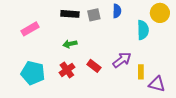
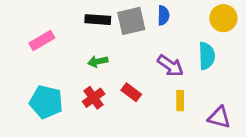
gray square: (94, 15) -> (131, 21), size x1.5
cyan semicircle: (143, 30) -> (207, 56), moved
purple arrow: (122, 60) -> (170, 66), moved, turned 72
yellow rectangle: (141, 72) -> (180, 101), moved

